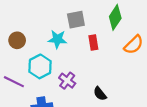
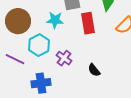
brown circle: (17, 40) -> (18, 21), size x1.6
red rectangle: (93, 42) -> (88, 23), size x1.5

